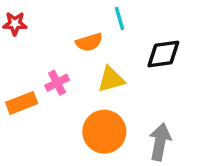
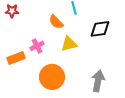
orange semicircle: (89, 42) -> (56, 22), turned 63
orange circle: (104, 132) -> (52, 77), moved

